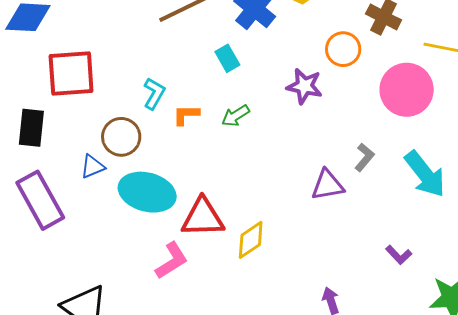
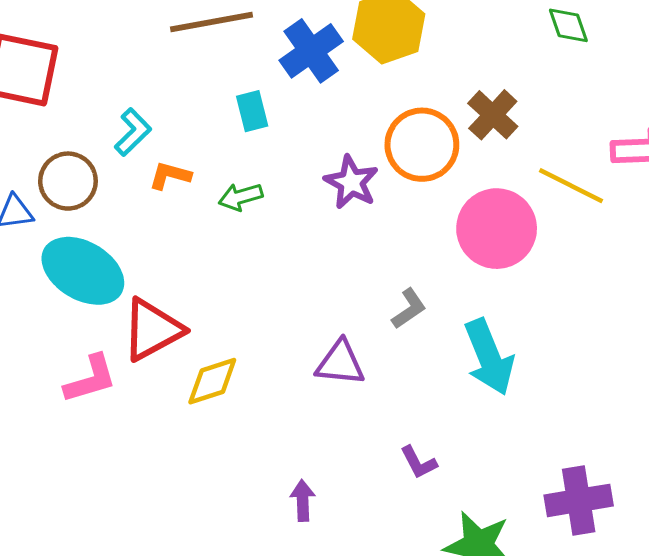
orange circle: (343, 49) -> (422, 145), size x1.4
purple triangle: (328, 185) -> (340, 363), moved
red triangle: (203, 218) -> (152, 330), turned -42

